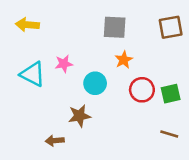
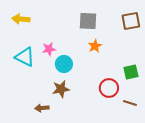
cyan circle: (95, 83) -> (64, 64), moved
red circle: (142, 90) -> (109, 88), moved

